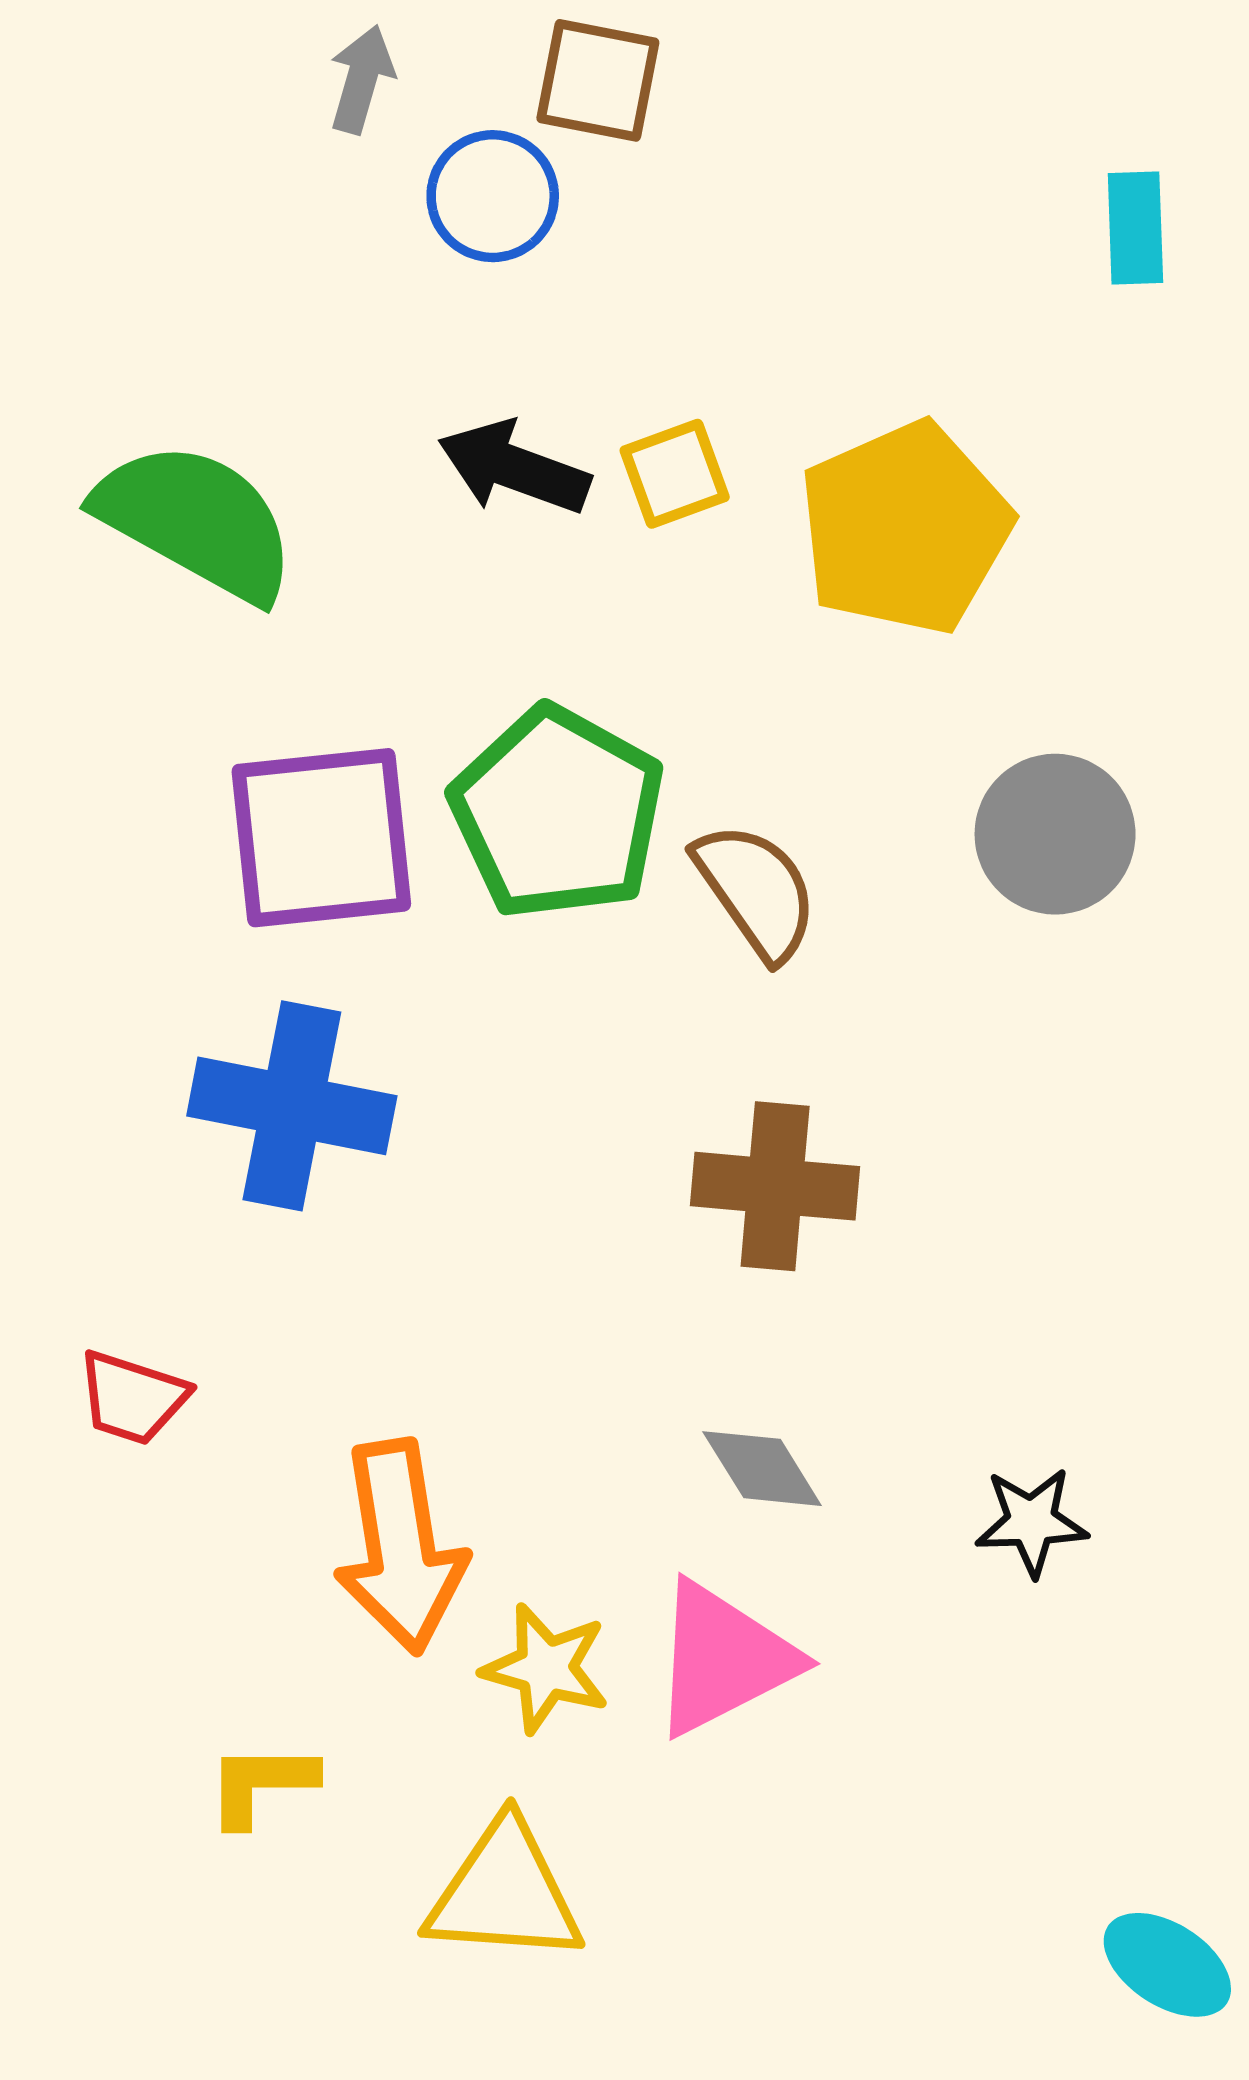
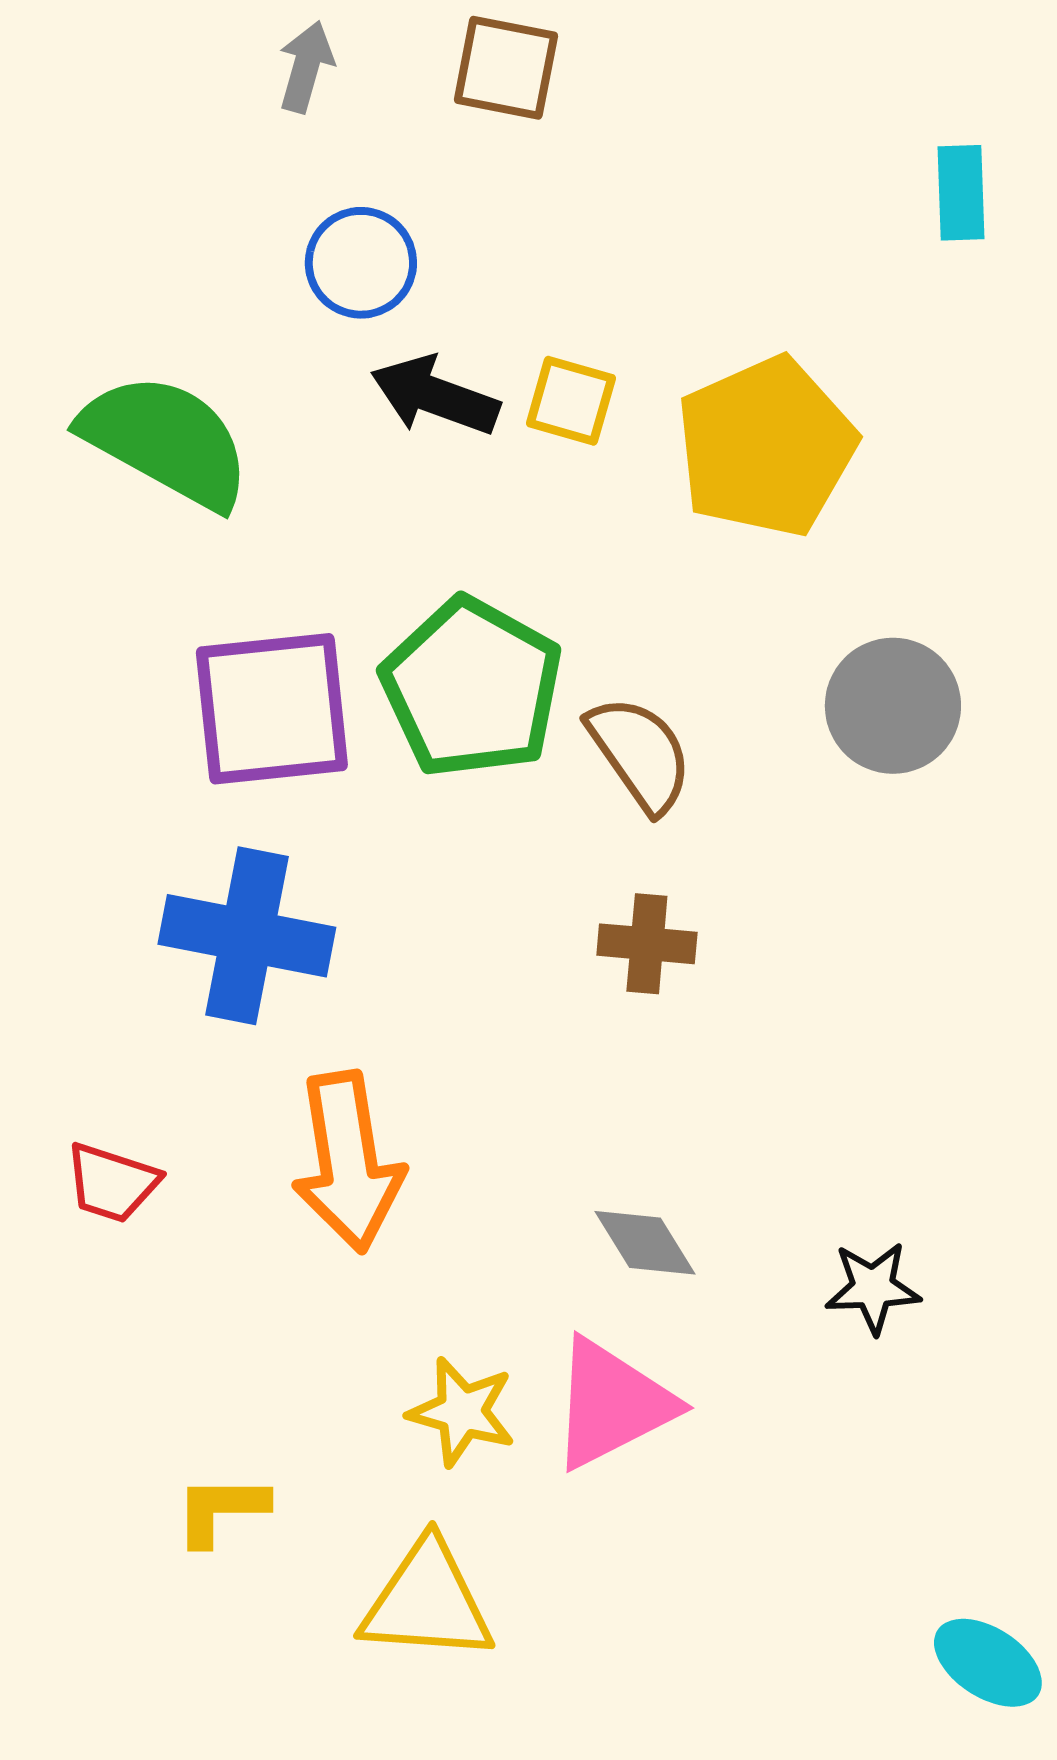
blue circle: (493, 196) -> (361, 263), moved
yellow square: (675, 474) -> (571, 401), turned 36
brown cross: (775, 1186) -> (647, 944), moved, size x0.7
orange arrow: (401, 1547) -> (348, 1162), moved

